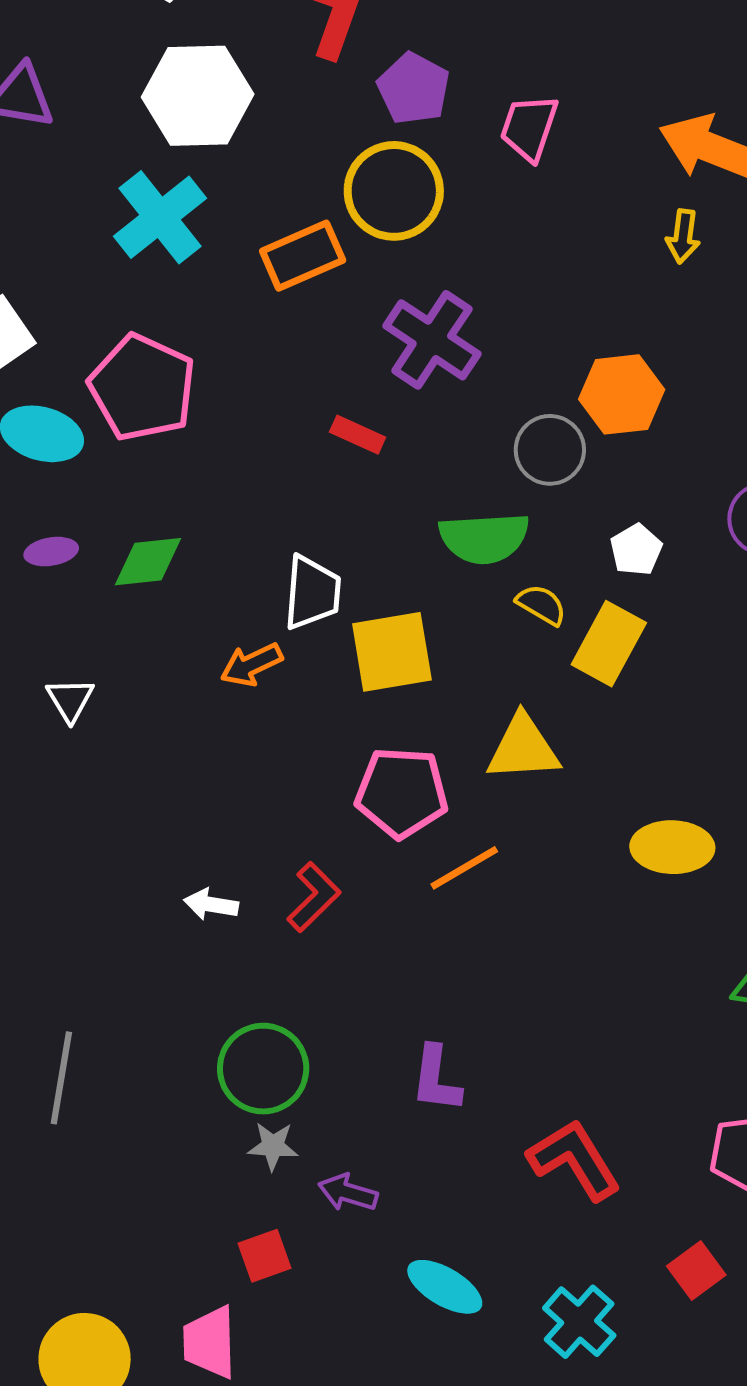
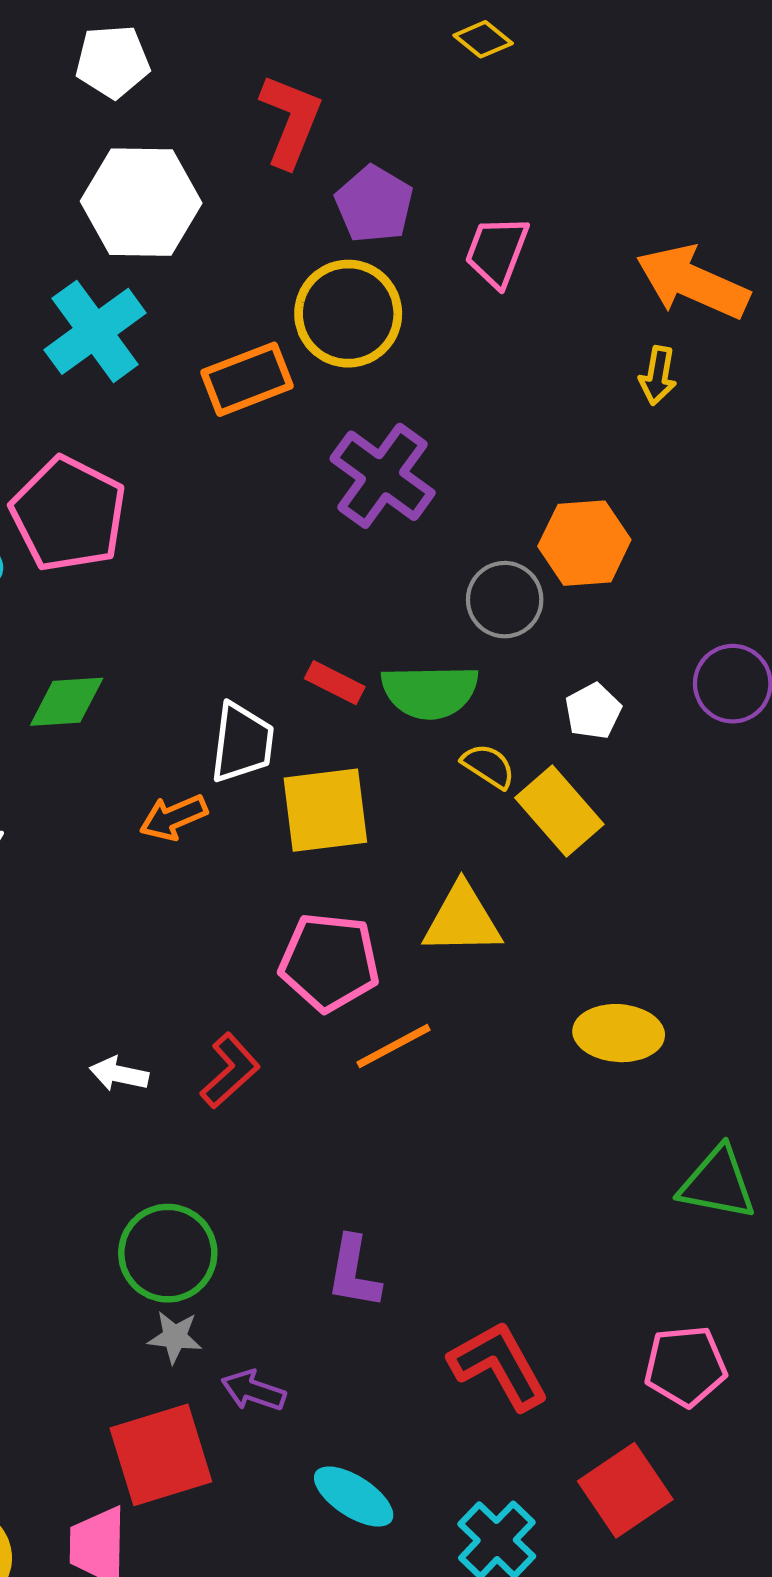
red rectangle: (358, 435) -> (335, 683), moved
yellow rectangle: (609, 644) -> (559, 811), turned -72
red square: (265, 1256) -> (161, 1455), size x1.8
red square: (696, 1270) -> (625, 1490), size x1.5

